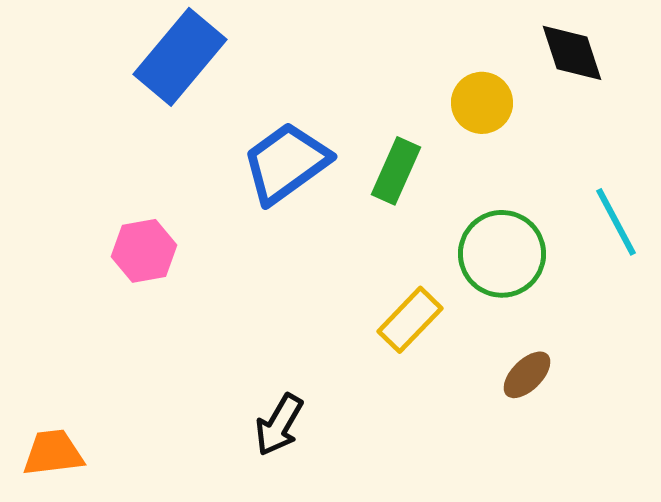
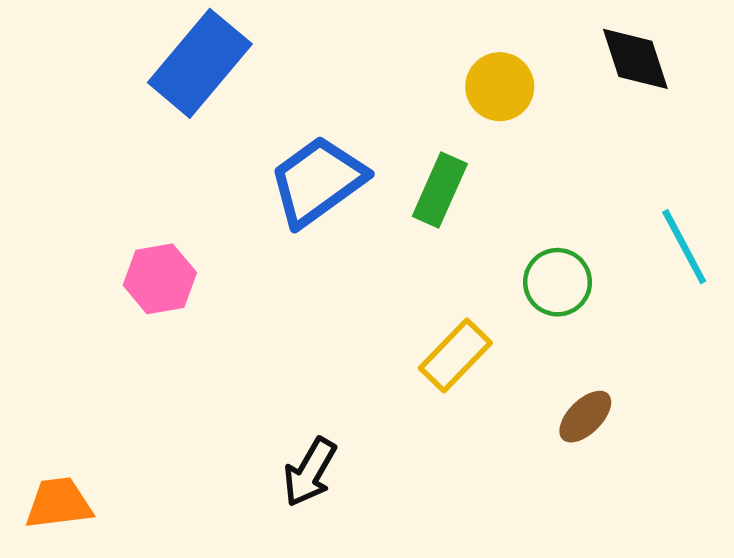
yellow circle: (482, 103) -> (500, 87), moved
green circle: (502, 254) -> (558, 282), size x0.7

